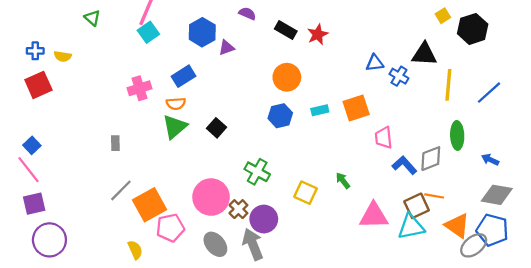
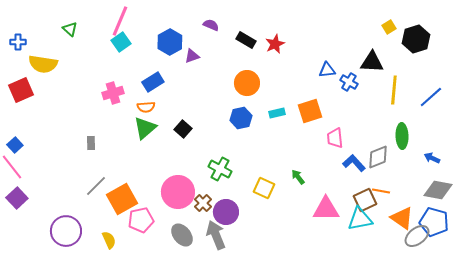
blue cross: (35, 51) -> (18, 42), moved
yellow semicircle: (63, 56) -> (43, 64), size x1.8
purple square: (34, 204) -> (17, 198), turned -30
purple circle: (49, 240) -> (66, 231), moved

